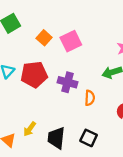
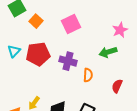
orange square: (44, 38) -> (36, 21), moved

